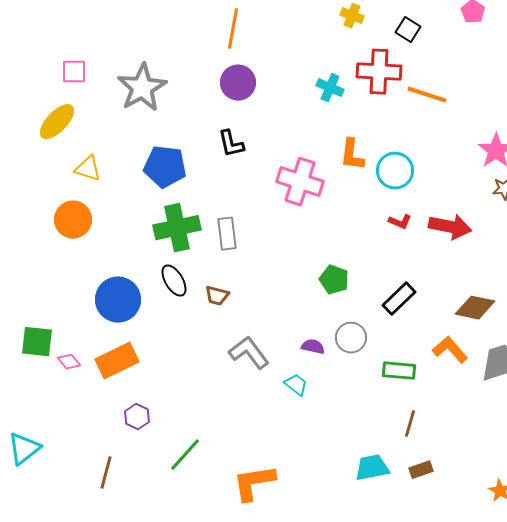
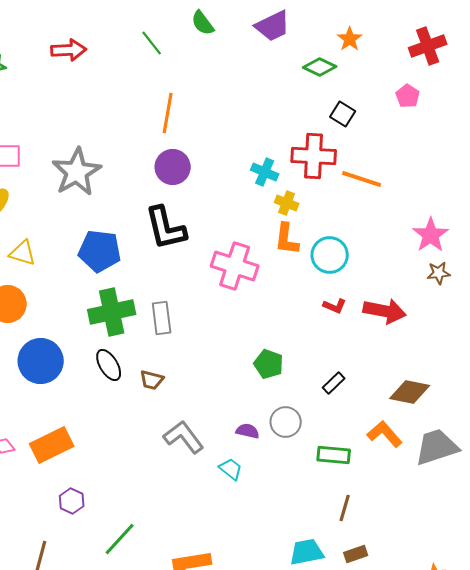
yellow cross: (352, 16) -> (287, 203), moved
black L-shape: (231, 144) -> (166, 228), size x1.6
black rectangle: (399, 299) -> (334, 383), size x0.7
blue circle: (118, 300) -> (41, 361), moved

